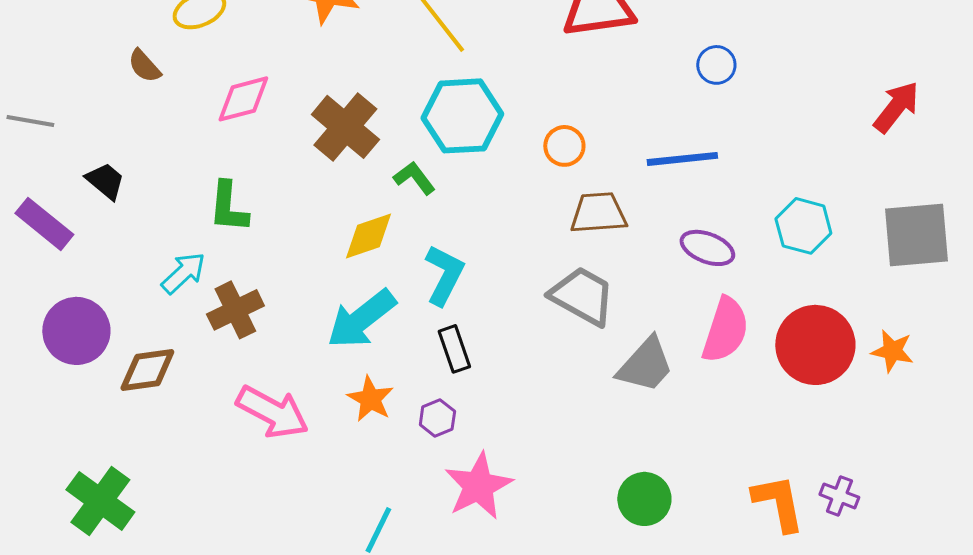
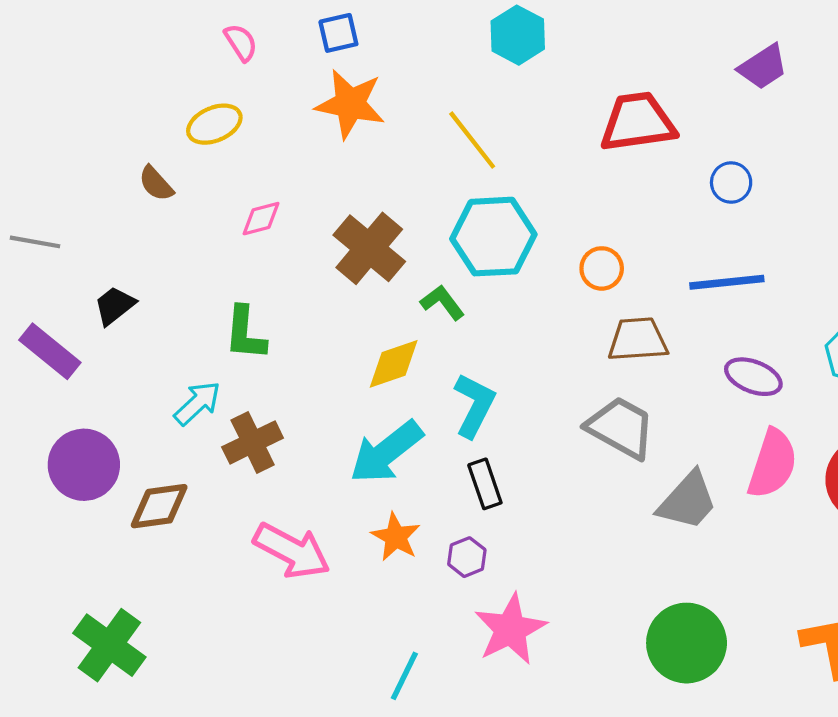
blue circle: (716, 65) -> (731, 183), moved
pink diamond: (243, 99) -> (261, 219), size x0.7
black trapezoid: (105, 181) -> (115, 306), turned -78
green circle: (644, 499) -> (687, 643), size x1.4

